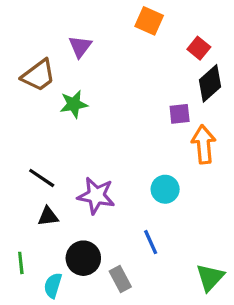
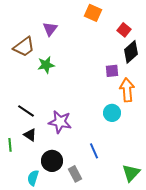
cyan circle: (165, 189) -> (112, 113), moved
black triangle: (48, 216) -> (30, 135), turned 40
green line: (21, 263) -> (10, 145), moved

